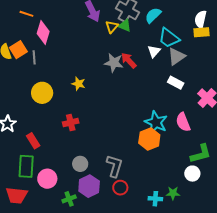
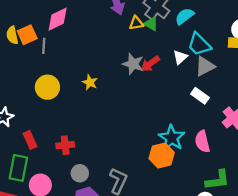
yellow triangle: (112, 27) -> (136, 23), turned 32
pink diamond: (43, 33) -> (58, 19), turned 40
red arrow: (129, 60) -> (150, 64), turned -90
red cross: (71, 123) -> (65, 145), moved

